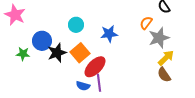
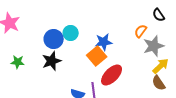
blue circle: (42, 41) -> (54, 39), moved
orange square: (80, 53) -> (97, 56), moved
red ellipse: (95, 67) -> (112, 75), moved

